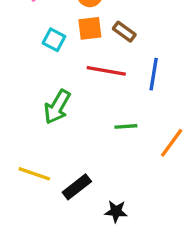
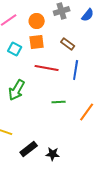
brown rectangle: (124, 32) -> (68, 44), moved
black rectangle: (77, 187) -> (29, 149), moved

